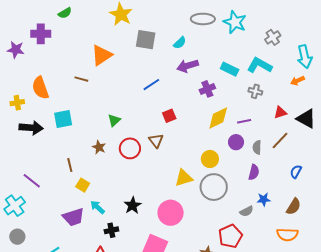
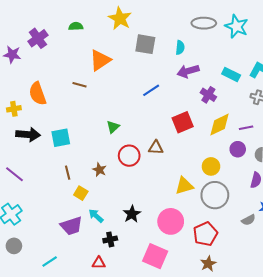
green semicircle: (65, 13) -> (76, 26), moved, turned -152
purple cross: (41, 34) -> (38, 38), turned -36
cyan semicircle: (180, 43) -> (180, 48), turned -40
purple cross: (207, 89) -> (208, 95), turned -35
red square: (169, 116) -> (183, 122), moved, size x1.5
cyan square: (63, 119) -> (61, 138), moved
brown triangle: (156, 141) -> (156, 148), turned -49
brown star: (99, 147) -> (99, 170), moved
purple line: (32, 181) -> (14, 174), moved
red pentagon: (230, 236) -> (205, 234), moved

